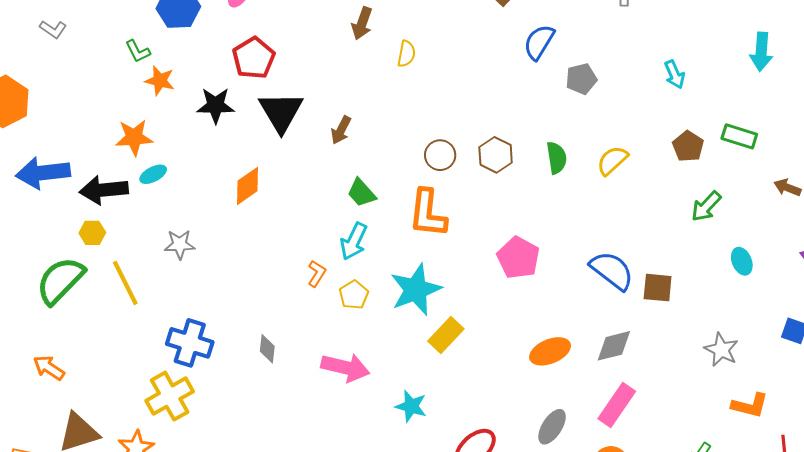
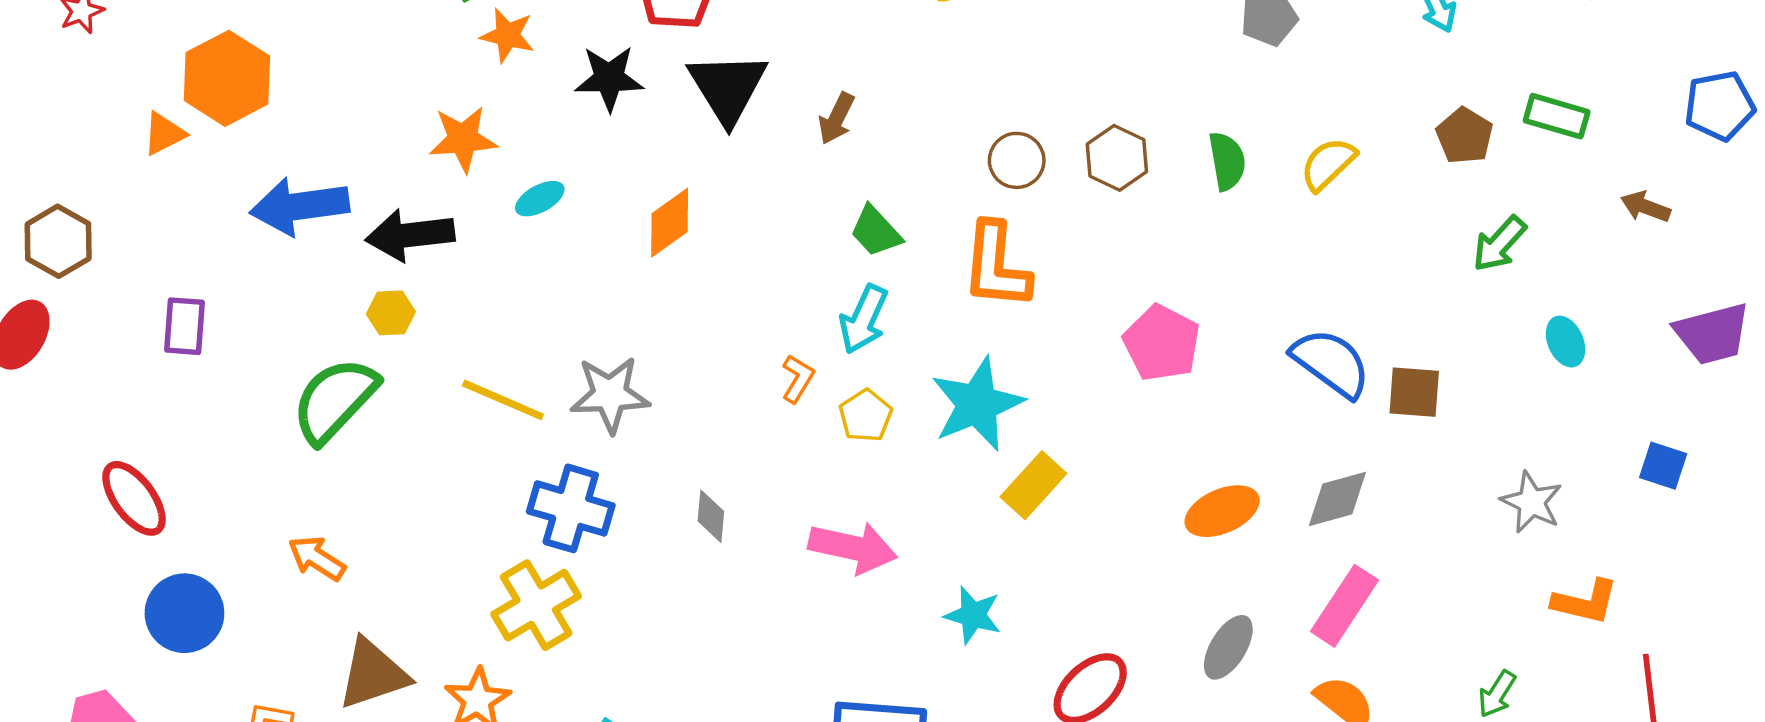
cyan ellipse: (153, 174) -> (540, 199), moved
gray star: (180, 244) -> (610, 395), moved, size x1.4
yellow line: (125, 283) -> (503, 400), moved, turned -39

